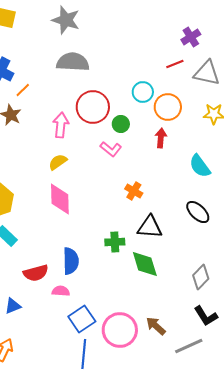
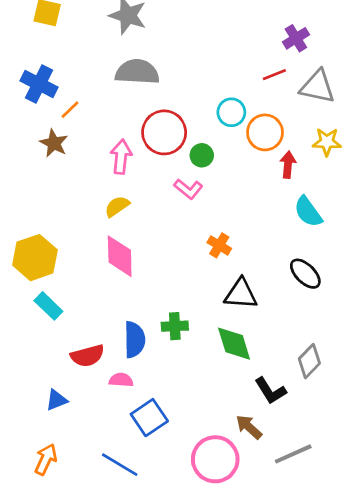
red arrow: (161, 138) -> (288, 165), moved
green cross: (115, 242) -> (175, 326), moved
black L-shape: (206, 316) -> (270, 391), moved
pink circle: (120, 330) -> (215, 459), moved
blue line: (84, 354) -> (120, 465), moved, turned -64

